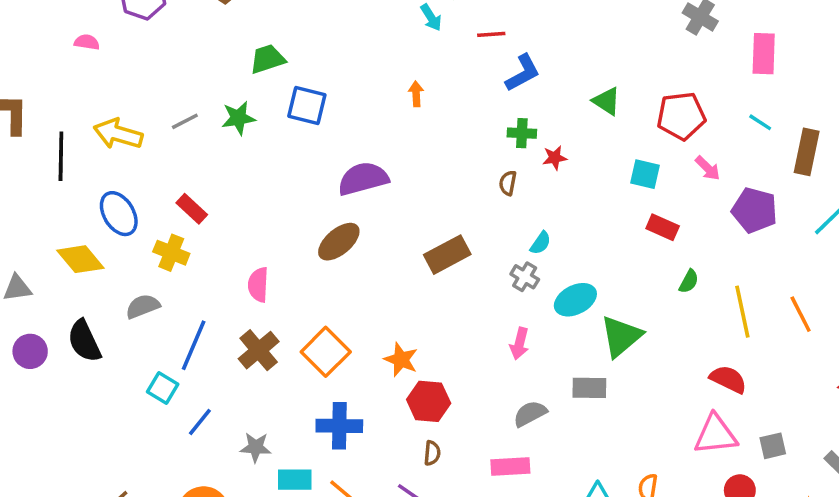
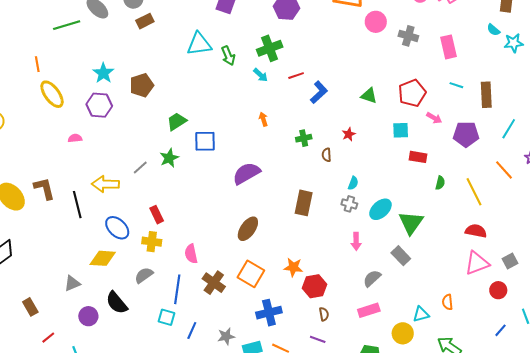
green cross: (522, 133) -> (304, 138), moved
red rectangle: (192, 209) -> (157, 215), turned 36
brown ellipse: (339, 242) -> (248, 229), moved
brown rectangle: (447, 255) -> (304, 203), turned -35
yellow diamond: (80, 259) -> (103, 258), turned -32
pink semicircle: (258, 285) -> (191, 254), moved
orange line: (801, 314) -> (504, 170), moved
gray rectangle: (589, 388) -> (401, 256), turned 60

